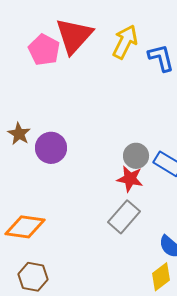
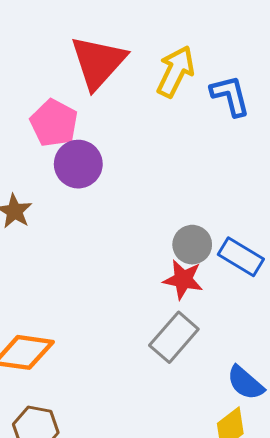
pink pentagon: (44, 50) -> (54, 123), moved
purple circle: (51, 148) -> (78, 164), moved

